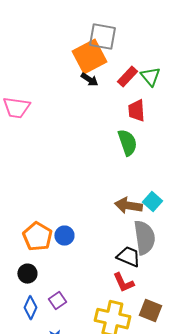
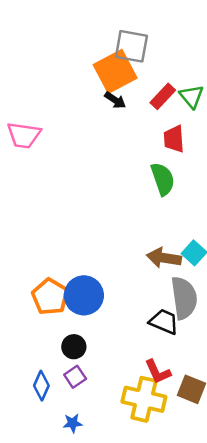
blue circle: (64, 236) -> (84, 295), size x1.6
black circle: (27, 274) -> (74, 347), moved
red L-shape: (123, 283) -> (158, 372), moved

